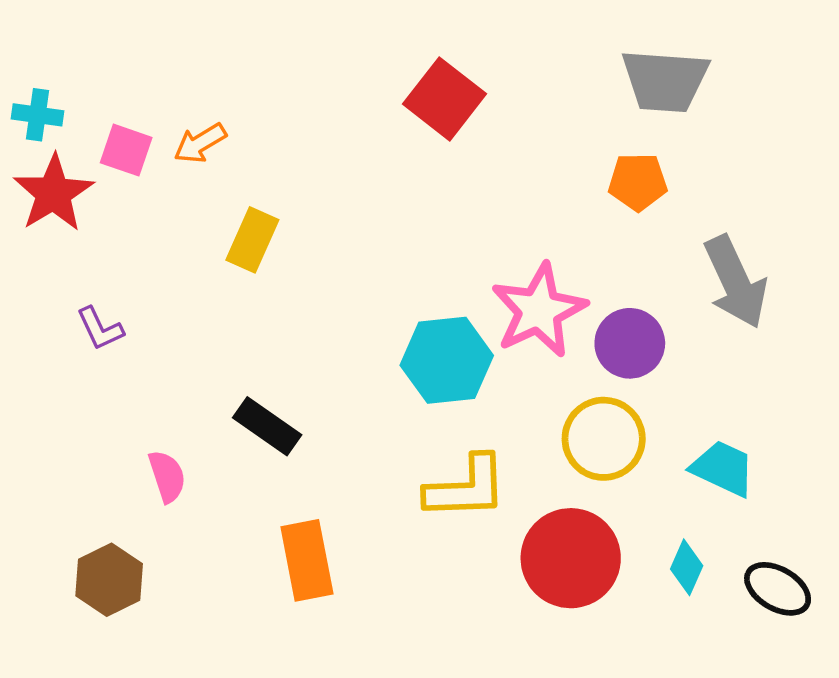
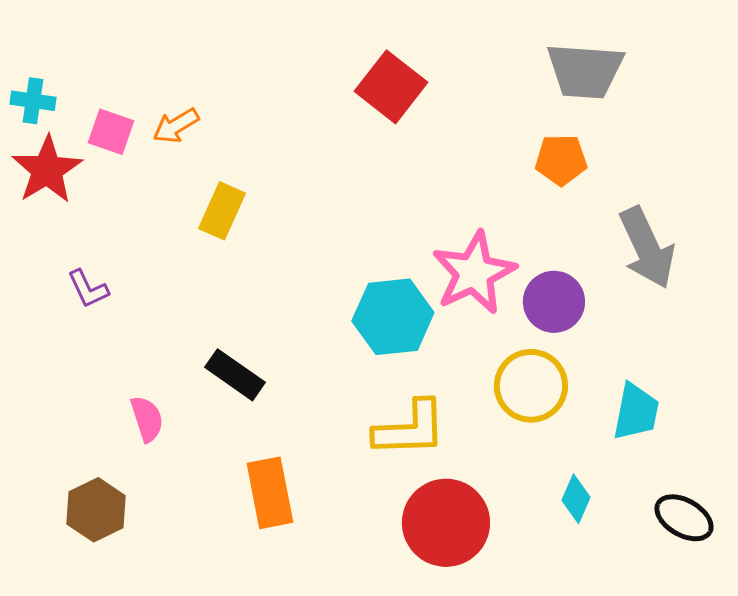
cyan trapezoid: (723, 468) -> (636, 412), turned 76
red circle: (571, 558) -> (446, 523), moved
cyan diamond: (687, 567) -> (576, 499), moved

